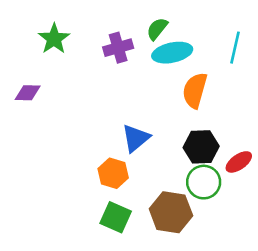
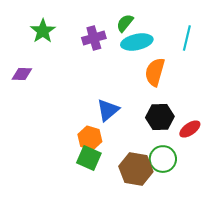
green circle: (204, 182) -> (163, 159), moved
green square: (116, 217) -> (89, 158), moved

